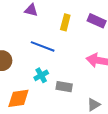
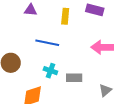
cyan cross: (41, 75) -> (50, 71), turned -32

